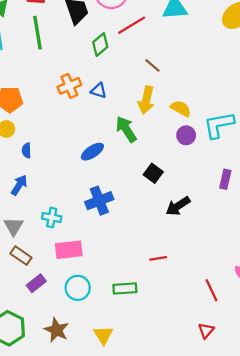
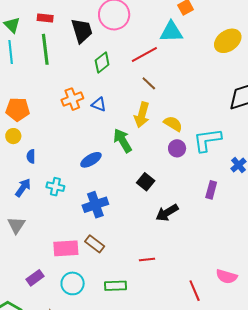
red line: (132, 25) -> (144, 55), moved
cyan cross: (52, 217) -> (55, 187), moved
brown rectangle: (21, 256) -> (95, 244), moved

